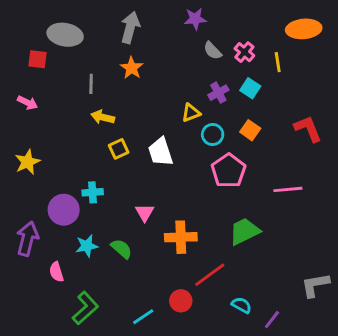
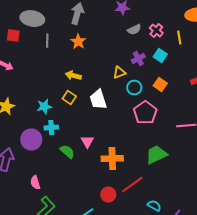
gray semicircle: (213, 51) -> (134, 30), turned -72
gray line: (91, 84) -> (47, 41), moved
yellow arrow: (103, 117) -> (73, 76), moved
yellow square: (119, 149) -> (69, 98), turned -32
cyan star: (87, 246) -> (44, 107), moved
green semicircle: (121, 249) -> (67, 152), moved
pink semicircle: (56, 272) -> (35, 183), moved
red circle: (181, 301) -> (108, 195), moved

